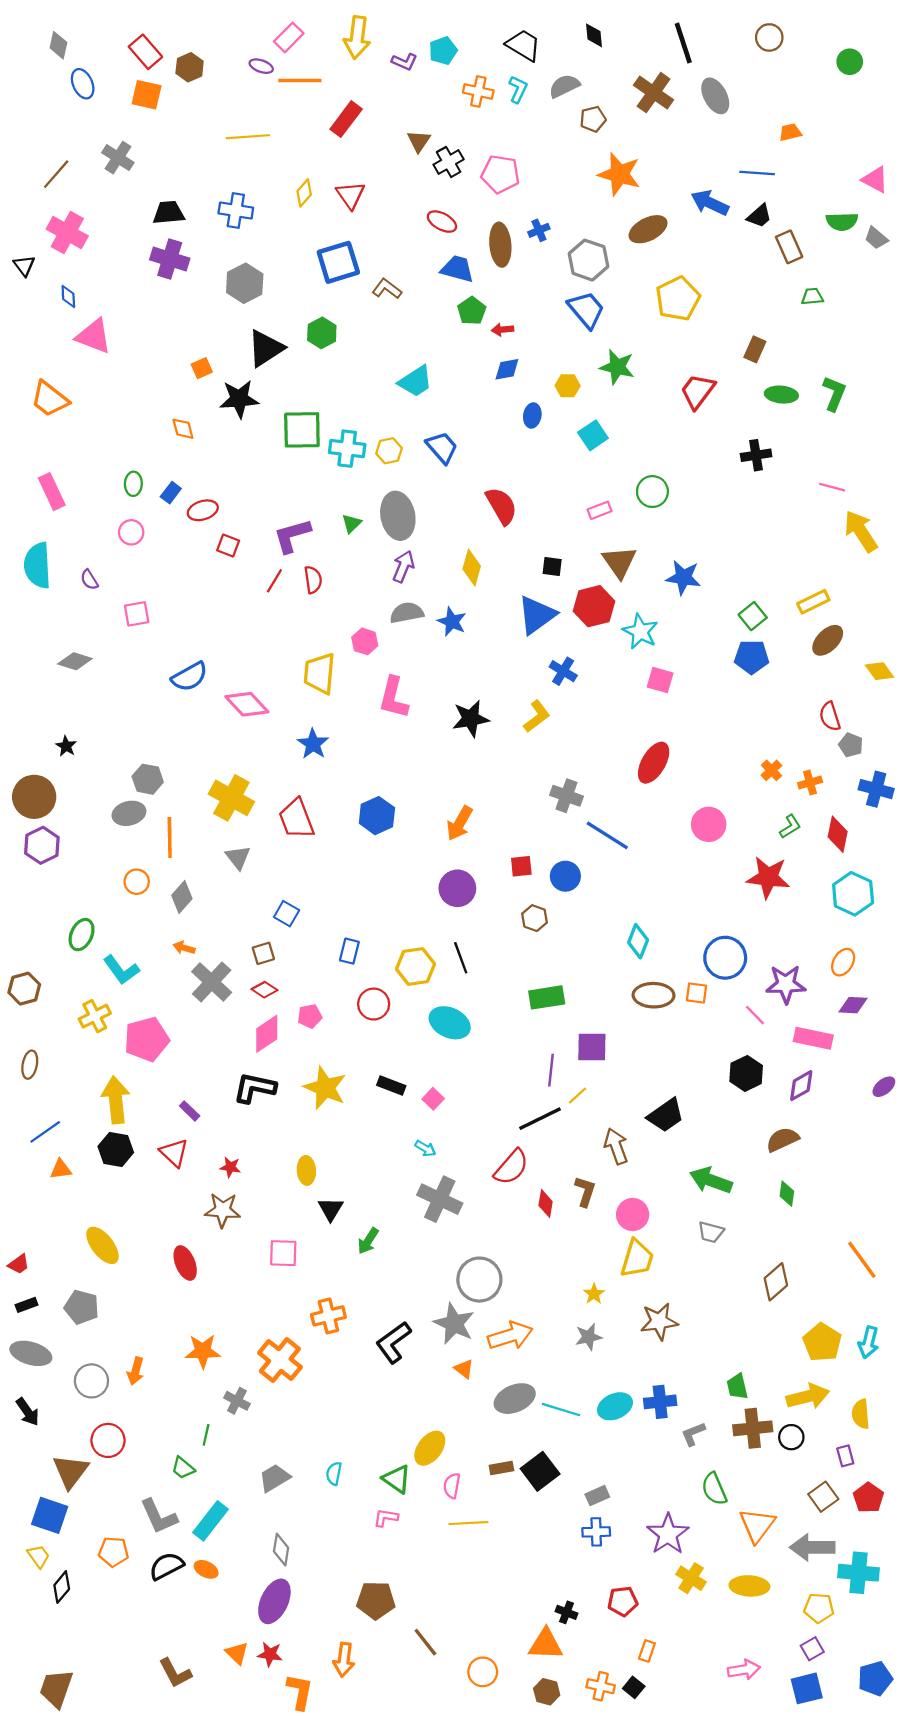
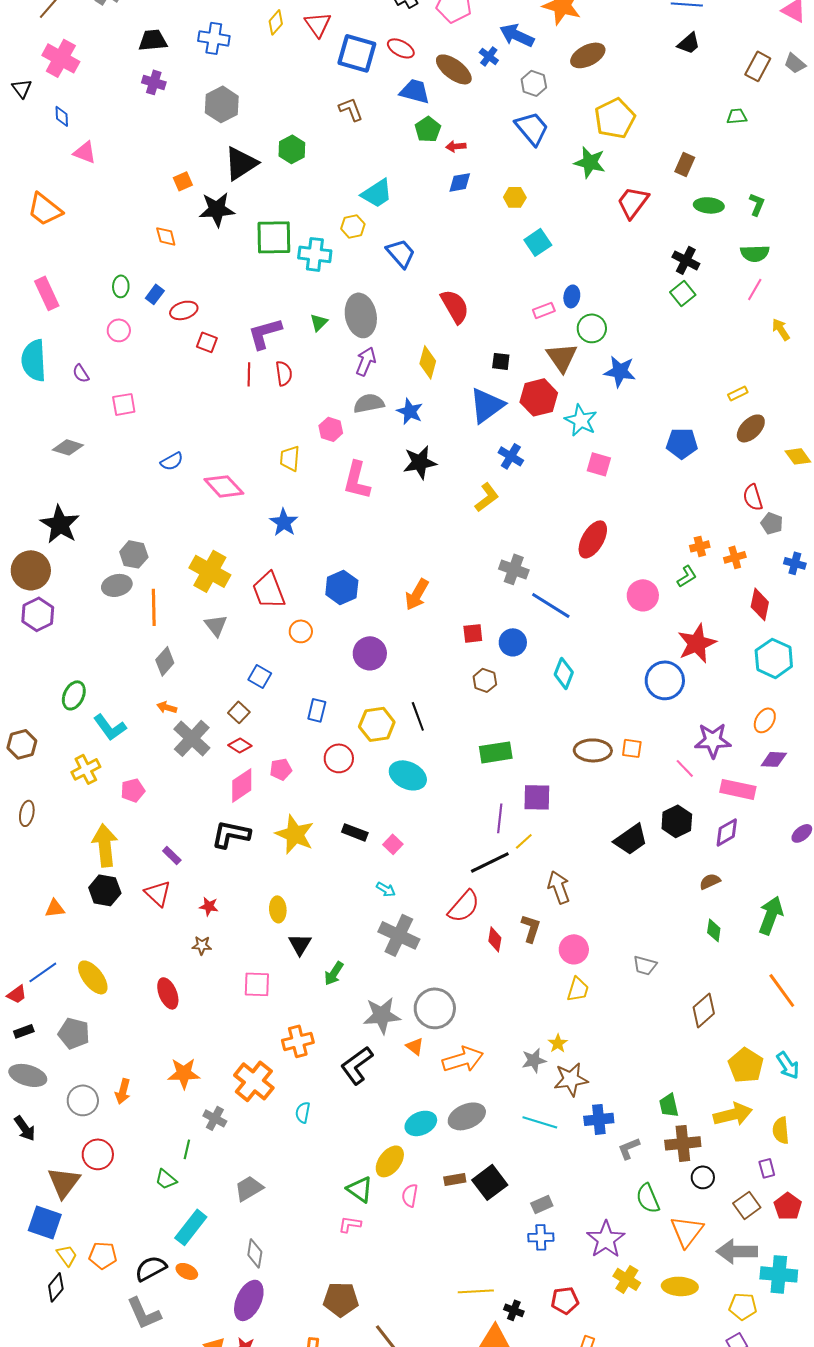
blue arrow: (710, 203) -> (517, 35), moved
green semicircle: (842, 222) -> (755, 253), moved
blue cross: (539, 230) -> (489, 56), turned -30
brown ellipse: (500, 245) -> (454, 69), turned -48
brown rectangle: (789, 247) -> (758, 66), moved, turned 52
purple cross: (170, 259) -> (154, 82), size x0.7
gray hexagon: (589, 260) -> (534, 83), size x0.7
blue square: (338, 262) -> (357, 53), moved, turned 33
brown L-shape: (387, 289) -> (351, 109), turned 32
pink triangle: (94, 336) -> (85, 152), size x0.7
green star: (617, 367) -> (590, 162), moved
green L-shape: (834, 393) -> (757, 204), size x0.7
blue ellipse: (532, 415) -> (572, 296), moved
yellow hexagon: (389, 451) -> (353, 226), moved
black cross: (756, 455) -> (686, 260), turned 36
pink line: (832, 487) -> (755, 289), turned -75
green circle: (652, 492) -> (592, 328), moved
yellow arrow: (861, 531) -> (781, 329), size x0.6
red line: (274, 581) -> (249, 374), turned -30
yellow rectangle: (813, 602) -> (738, 393), size x0.7
green square: (753, 616) -> (683, 293), moved
yellow trapezoid: (320, 673) -> (290, 458), size x0.7
blue semicircle: (190, 677) -> (172, 461), size x0.7
black star: (471, 719) -> (420, 462), moved
black star: (66, 746) -> (60, 524), size x2.0
orange cross: (771, 770) -> (700, 546), turned 30
blue cross: (876, 789) -> (795, 563), size x0.7
green L-shape: (790, 827) -> (687, 576), moved
red star: (768, 877) -> (697, 643), turned -30
orange circle: (137, 882) -> (301, 631), moved
purple circle: (457, 888) -> (370, 653), moved
cyan diamond: (638, 941) -> (564, 673), moved
brown square: (263, 953) -> (239, 712), turned -30
blue circle: (725, 958) -> (665, 680), moved
pink pentagon: (147, 1039) -> (133, 790), size x0.6
black trapezoid: (666, 1115) -> (631, 839), moved
blue line: (45, 1132) -> (43, 972), moved
brown semicircle: (782, 1140) -> (710, 881), size x0.7
green arrow: (711, 1180) -> (771, 915), moved, turned 90
brown star: (223, 1210) -> (202, 945), size x0.6
yellow trapezoid: (637, 1259) -> (578, 989), size x0.7
yellow star: (594, 1294) -> (558, 1043), moved
brown star: (659, 1321) -> (571, 1079), moved
gray star: (454, 1324) -> (382, 1015), moved, turned -30
cyan arrow: (868, 1342) -> (788, 1065), turned -48
orange triangle: (464, 1369) -> (415, 1046), moved
cyan ellipse: (615, 1406) -> (421, 1123), moved
cyan line: (561, 1410) -> (540, 1122), moved
black circle: (791, 1437) -> (703, 1177), moved
cyan semicircle: (334, 1474) -> (303, 1112), moved
gray L-shape: (159, 1516) -> (144, 1313), moved
yellow line: (468, 1523) -> (476, 1291), moved
yellow trapezoid: (39, 1556) -> (67, 1255), moved

